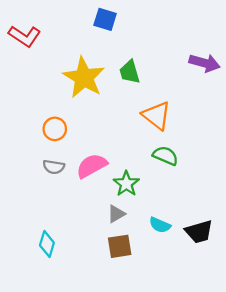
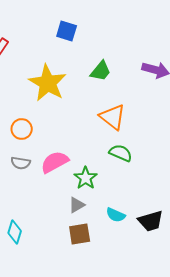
green trapezoid: (130, 72) -> (101, 71), moved, turned -125

